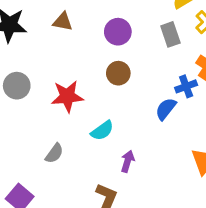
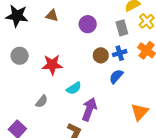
brown circle: (118, 73) -> (101, 55), moved
blue cross: (186, 86) -> (120, 53), moved
purple arrow: (128, 161) -> (89, 109), size x1.6

